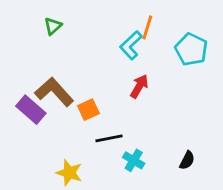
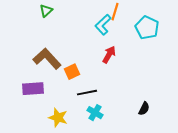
purple rectangle: (31, 110) -> (33, 89), moved, turned -45
cyan cross: (134, 160) -> (95, 113), moved

